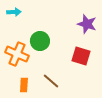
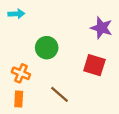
orange cross: (17, 54) -> (21, 73), moved, size x0.7
orange rectangle: (24, 85) -> (19, 99), moved

